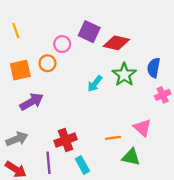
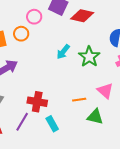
green star: (124, 75) -> (89, 57), moved
red cross: (66, 140) -> (37, 102), turned 30
purple line: (49, 163) -> (22, 122), turned 36

